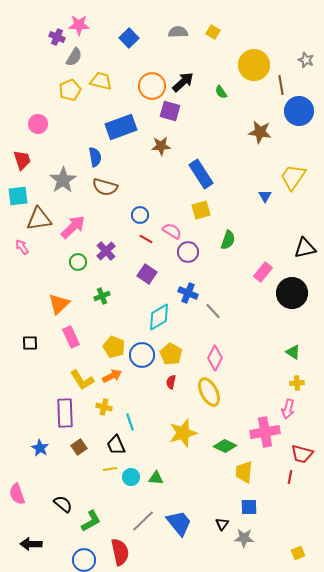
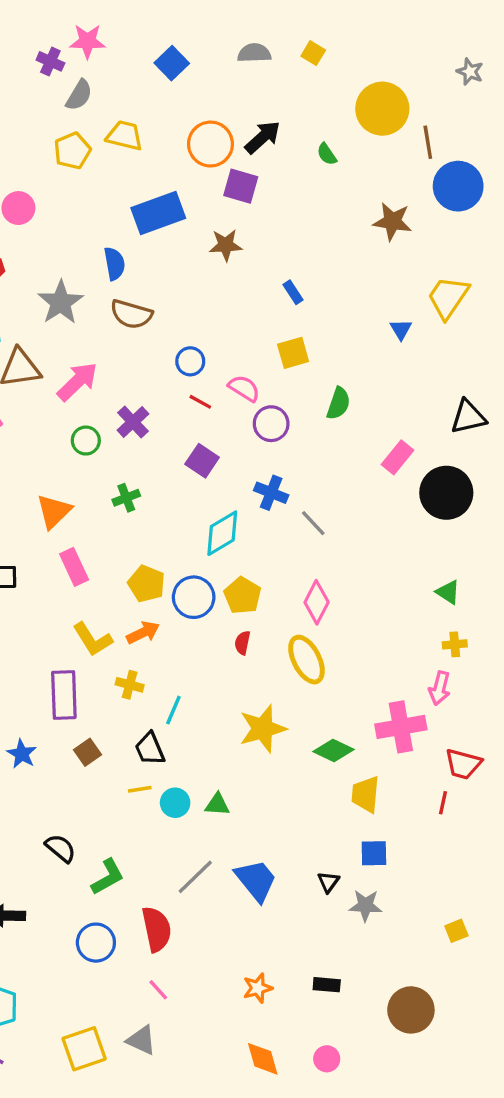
gray star: (306, 60) -> (470, 72), moved
blue rectangle: (201, 174) -> (293, 292), size x0.5
cyan line: (130, 422) -> (173, 710), turned 42

